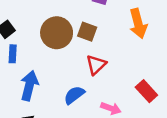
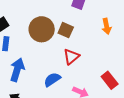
orange arrow: (138, 24) -> (107, 26), size x0.7

